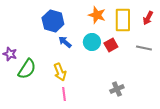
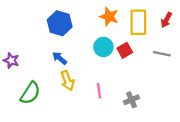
blue arrow: (65, 42) -> (60, 58), moved
green semicircle: (27, 69) -> (30, 93), moved
pink line: (64, 94) -> (99, 91), moved

